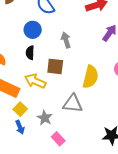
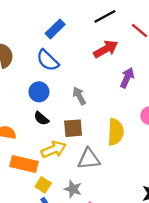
black semicircle: (30, 53) -> (41, 118), turned -40
yellow arrow: (35, 81) -> (54, 150), turned 145
gray triangle: (73, 104) -> (89, 159), moved

